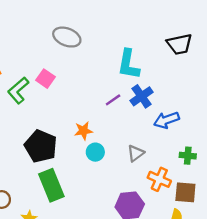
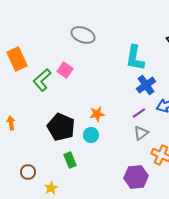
purple line: (113, 100) -> (139, 113), moved
cyan circle: (95, 152) -> (91, 135), moved
green rectangle: (51, 185) -> (70, 160), size x0.6

